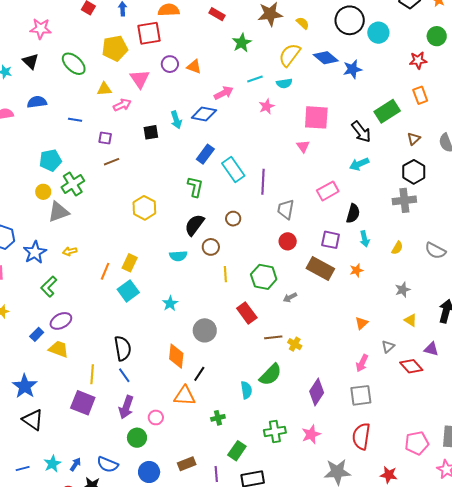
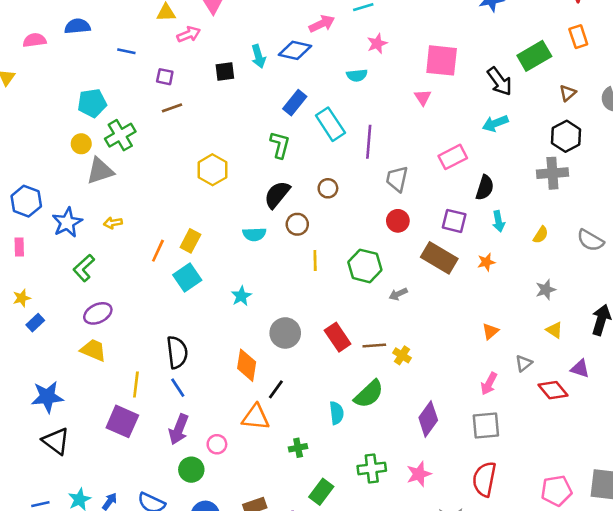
cyan semicircle: (284, 83) -> (357, 75), moved
red rectangle: (247, 313) -> (338, 337), moved
blue rectangle: (37, 334) -> (35, 323), moved
blue star: (25, 386) -> (47, 397), turned 30

